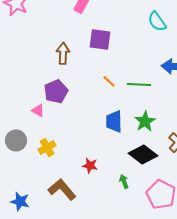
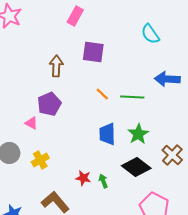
green arrow: (124, 181) -> (103, 181), moved

